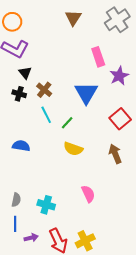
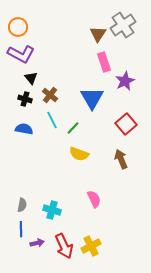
brown triangle: (73, 18) -> (98, 34), moved
blue semicircle: (21, 146) -> (24, 129), moved

